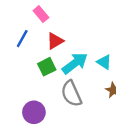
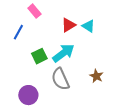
red triangle: (55, 41) -> (68, 25), moved
cyan triangle: (104, 62) -> (88, 26), moved

